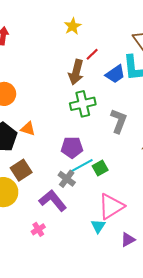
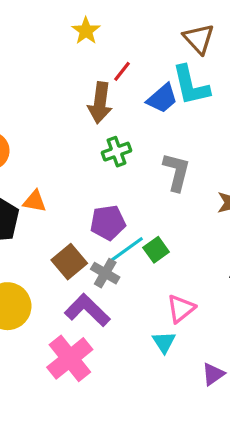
green cross: (83, 104) -> (117, 152), size x0.7
brown square: (21, 170) -> (69, 262), moved
pink triangle: (111, 206) -> (181, 309), size x0.7
pink cross: (38, 229) -> (70, 358), size x2.0
purple triangle: (128, 240) -> (213, 374), moved

